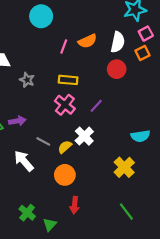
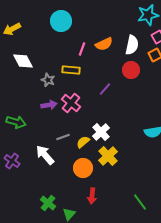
yellow rectangle: (68, 80) -> (71, 70), moved
pink cross: (65, 105) -> (71, 103), moved
purple line: (96, 106) -> (105, 89), moved
purple arrow: (17, 121) -> (49, 105), moved
gray line: (43, 141) -> (63, 137), turned -48
yellow cross: (124, 167) -> (108, 156), moved

